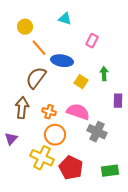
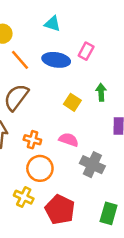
blue ellipse: (62, 61) -> (56, 60), moved
pink semicircle: (78, 112) -> (69, 140), size x0.7
yellow cross: (42, 158) -> (24, 197), size x0.7
green rectangle: (110, 171) -> (109, 213), turned -66

